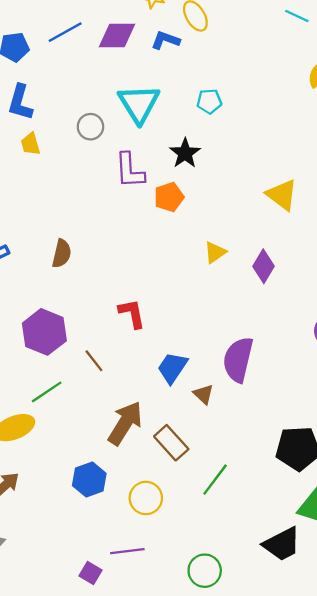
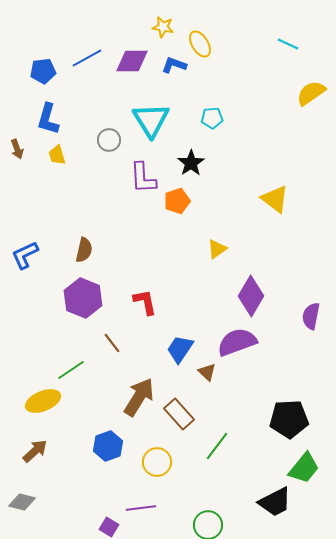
purple diamond: (263, 266) -> (251, 296), moved, size x1.4
purple hexagon: (44, 332) -> (83, 298), moved
purple semicircle: (238, 360) -> (237, 342), turned 57

